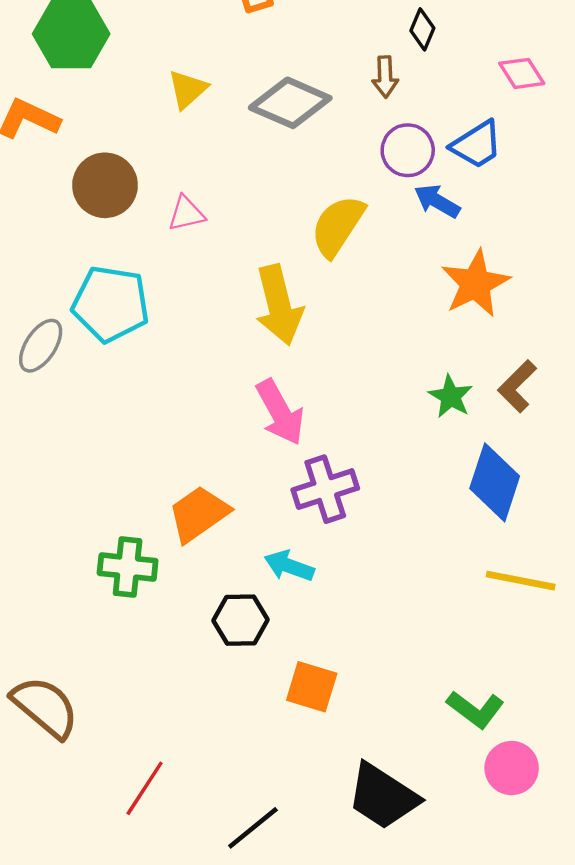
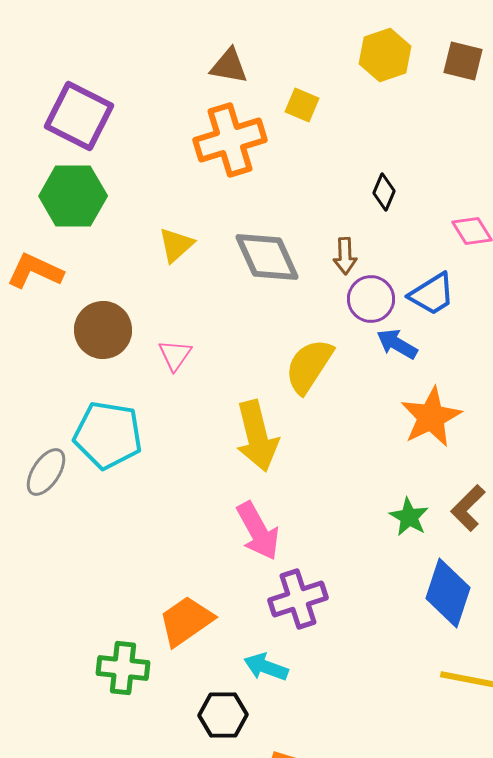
brown arrow: (385, 77) -> (345, 256), moved
gray diamond: (290, 103) -> (267, 257), turned 42
pink triangle: (186, 214) -> (175, 355), turned -42

